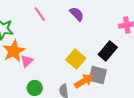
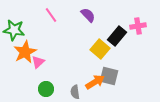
black rectangle: (108, 51) -> (117, 36), moved
yellow square: (76, 59) -> (100, 49), moved

